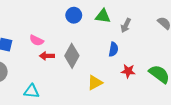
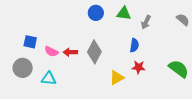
pink semicircle: (36, 40) -> (51, 51), moved
red star: (128, 71) -> (139, 67), moved
cyan triangle: (32, 91) -> (49, 79), moved

